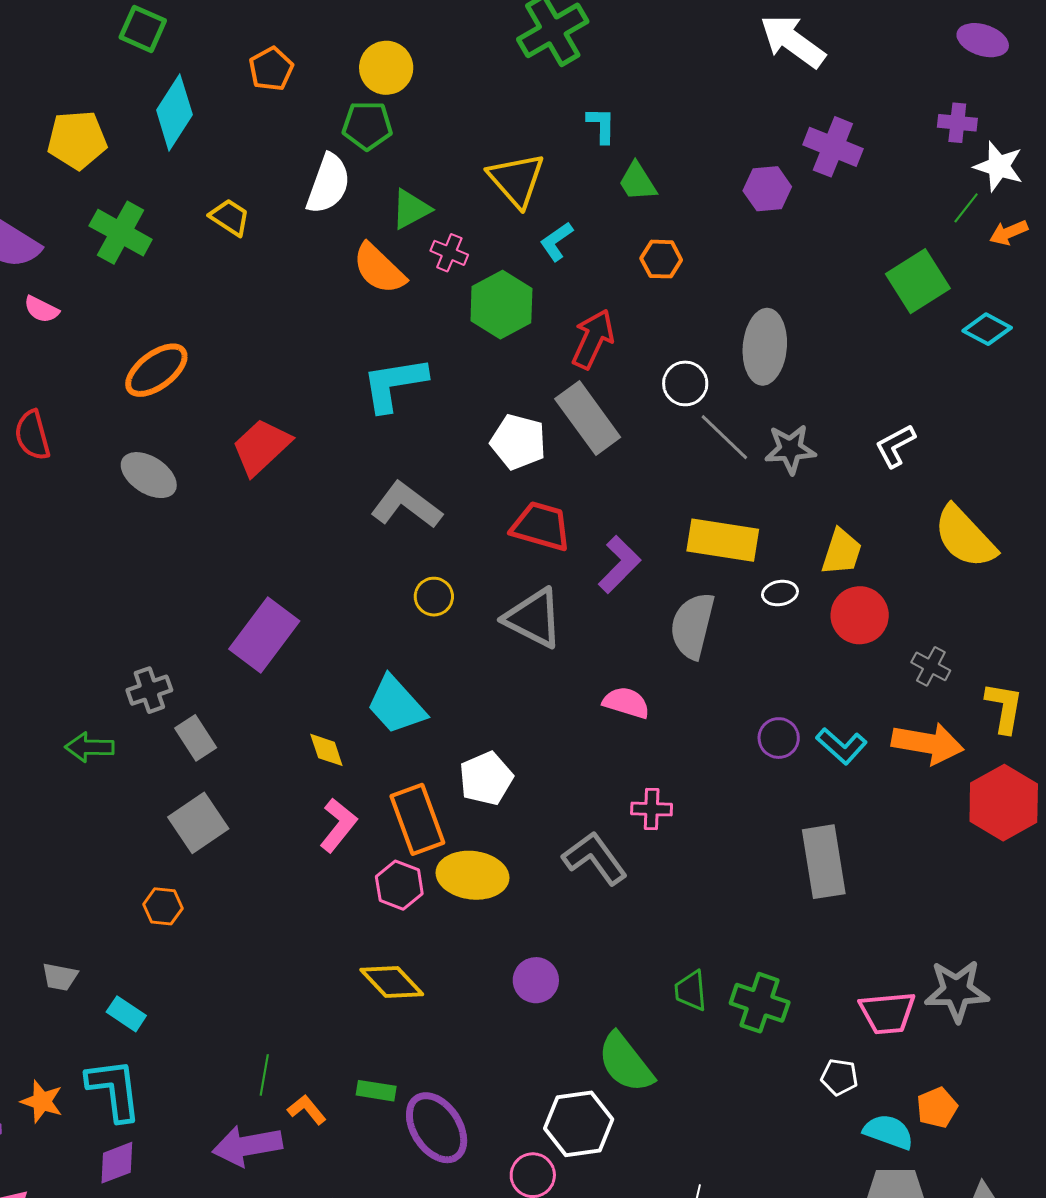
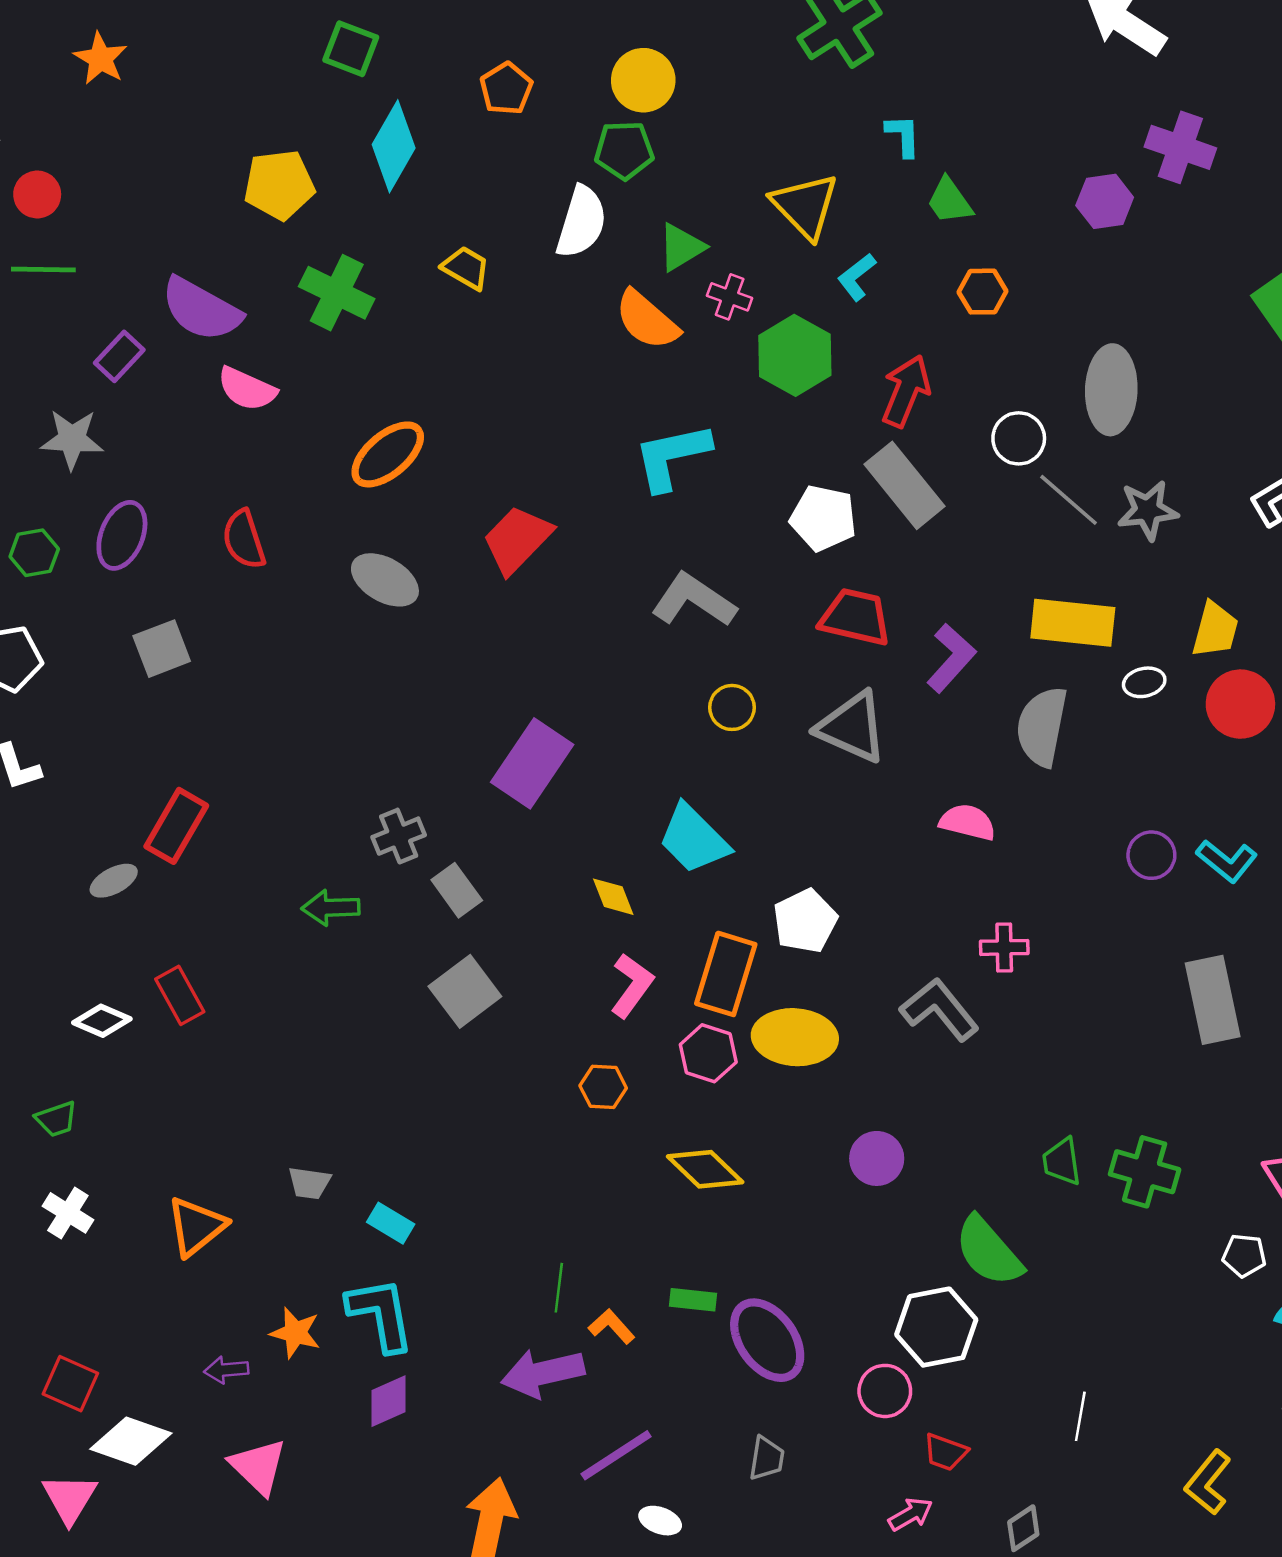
pink semicircle: (41, 309) -> (247, 389), size x1.4
orange rectangle: (417, 819) -> (726, 974), turned 40
orange hexagon: (163, 906) -> (603, 1087), moved

